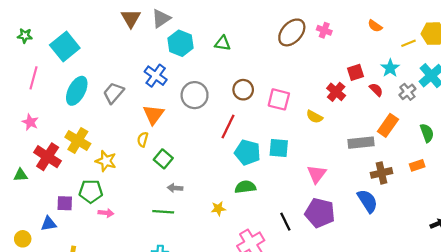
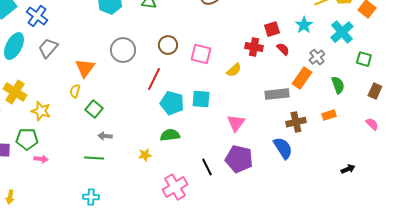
blue cross: (156, 76) -> (37, 16), moved
red semicircle: (376, 90) -> (283, 49), moved
red cross: (336, 92) -> (254, 47), turned -30
gray cross: (407, 92) -> (317, 57), moved
yellow semicircle: (314, 117) -> (234, 70), turned -70

